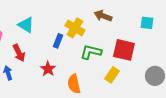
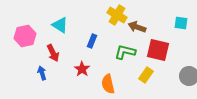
brown arrow: (103, 16) -> (137, 27), moved
yellow cross: (75, 28) -> (117, 15), moved

